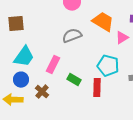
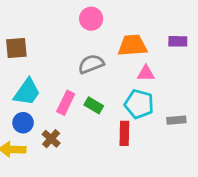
orange trapezoid: (103, 22) -> (132, 45), turned -35
pink triangle: (122, 38) -> (146, 73), moved, turned 32
green rectangle: (74, 80) -> (94, 105), moved

